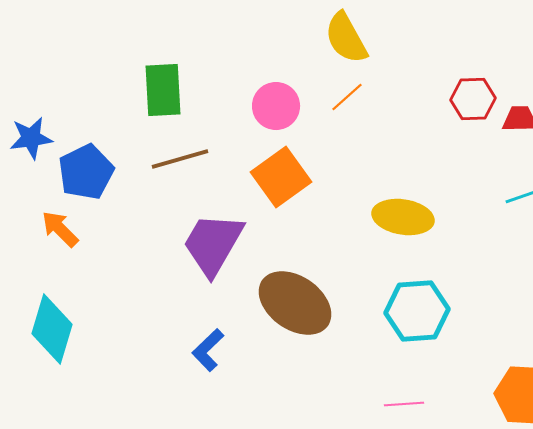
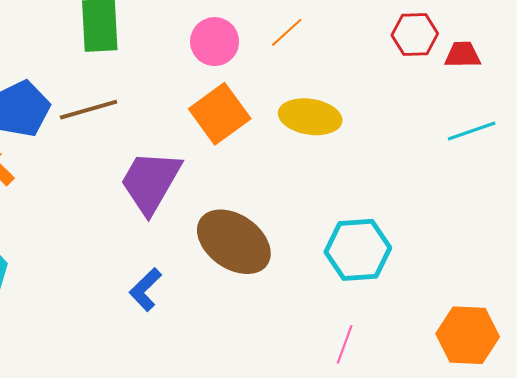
brown line: (180, 159) -> (89, 110), moved
yellow ellipse: (403, 217) -> (310, 117), moved
pink line: (404, 404) -> (345, 344), turned -66

